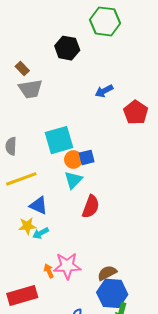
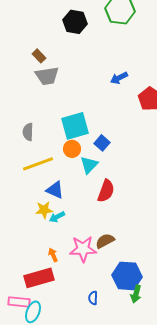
black hexagon: (67, 48) -> (75, 22), moved
blue square: (87, 157) -> (102, 143), turned -35
orange circle: (73, 159) -> (72, 149), moved
orange arrow: (49, 271) -> (53, 255), moved
brown semicircle: (107, 273) -> (105, 241), moved

